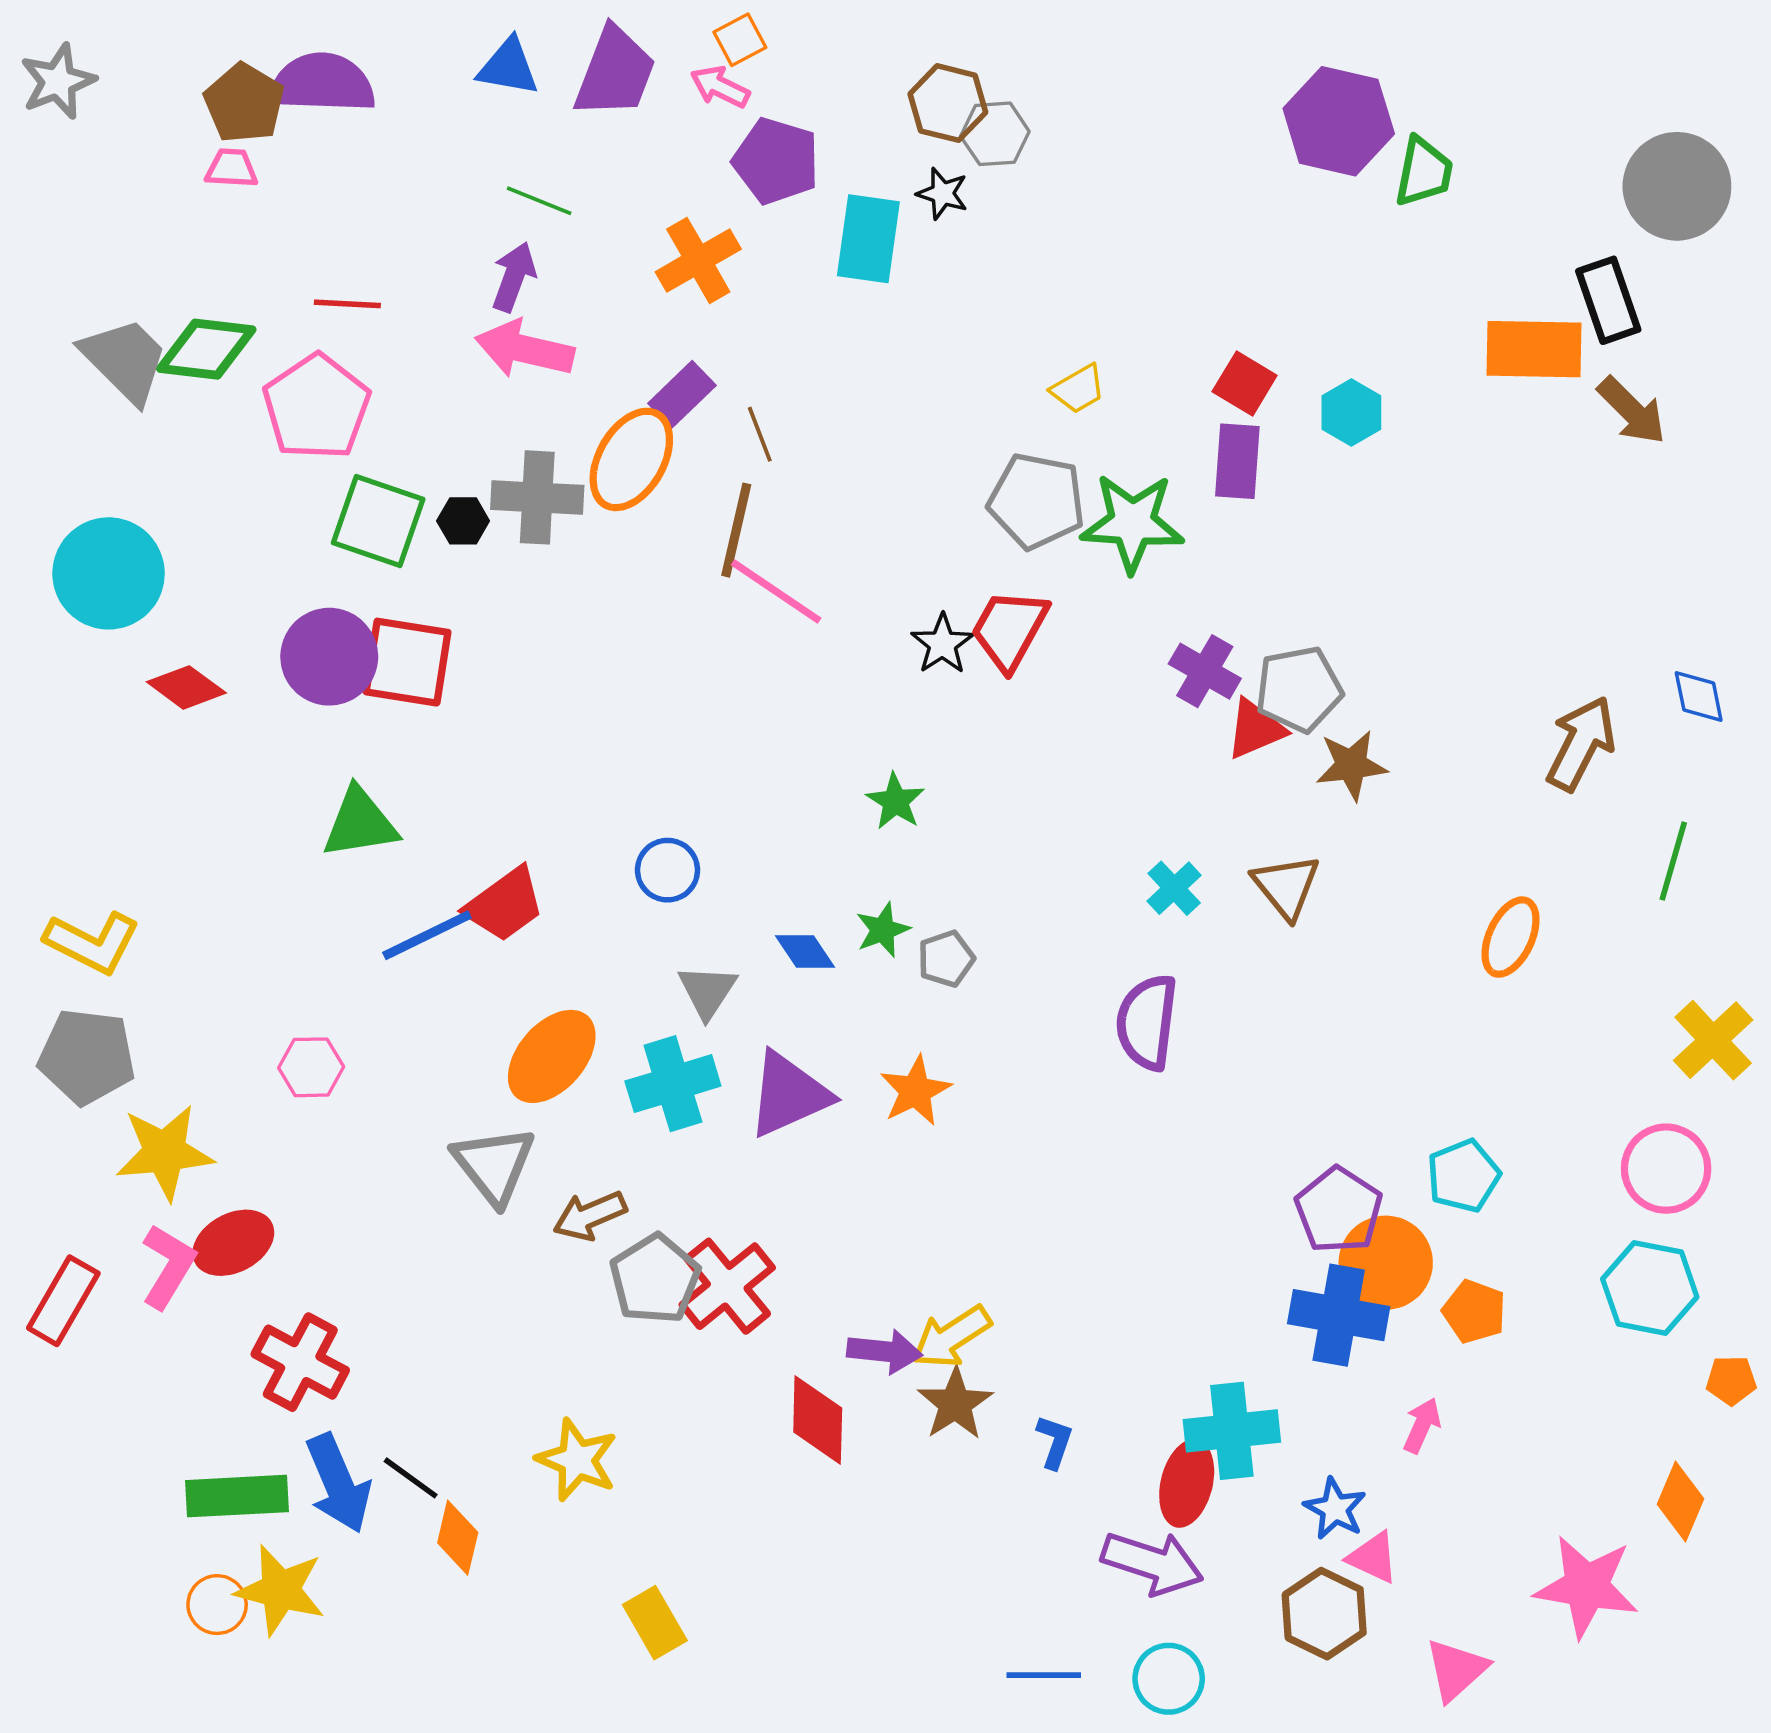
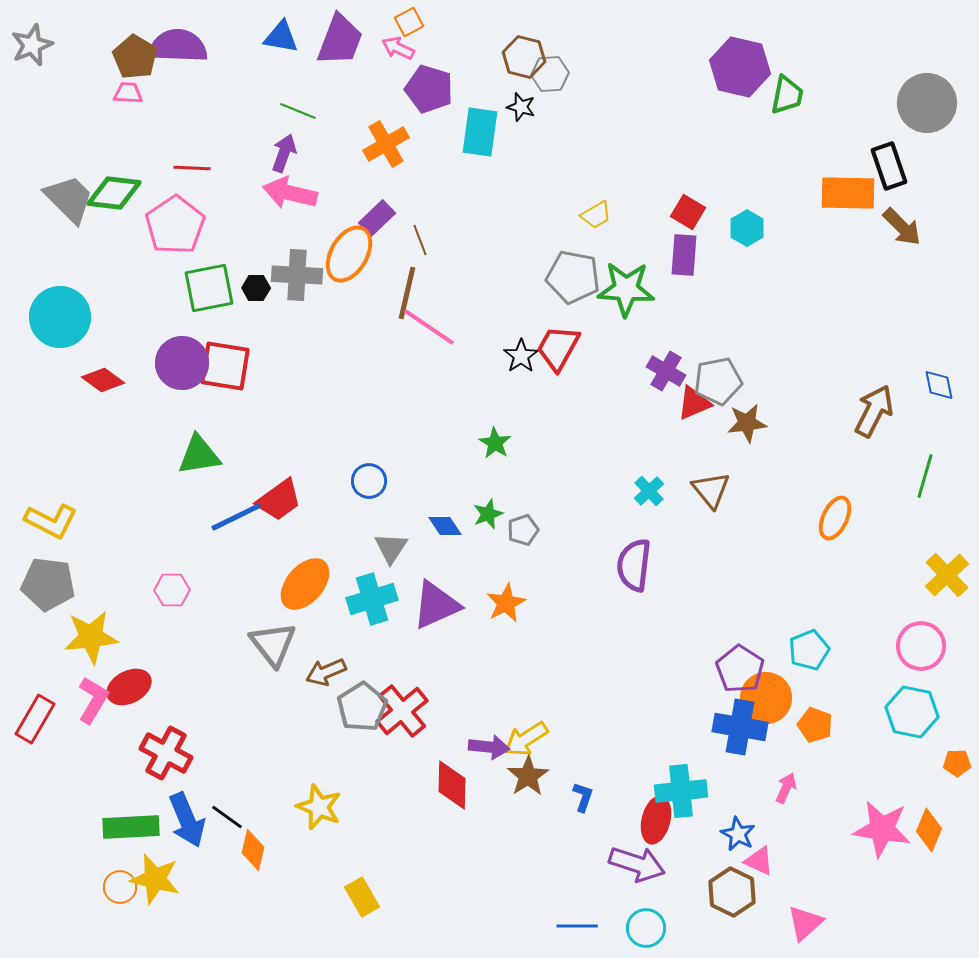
green square: (378, 521) -> (209, 288), turned -30
pink star: (1586, 1586) -> (882, 829), moved

